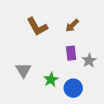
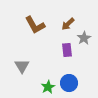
gray star: (89, 60) -> (84, 38), moved
green star: (51, 80) -> (48, 87), moved

